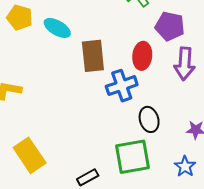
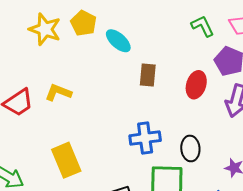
brown rectangle: (93, 56) -> (148, 75), size x0.7
blue cross: (122, 86) -> (145, 138), moved

